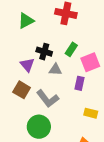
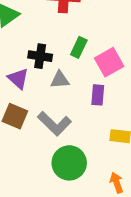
green circle: (39, 127) -> (69, 163), moved

